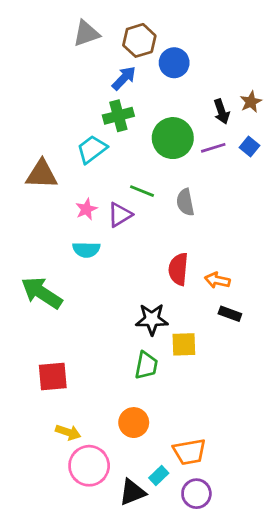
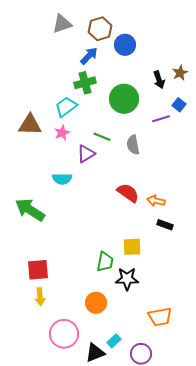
purple line: (213, 148) -> (161, 119), moved
pink star: (86, 209) -> (62, 133), moved
red semicircle: (178, 269) -> (128, 193), turned 120
black star: (152, 319) -> (127, 279), moved
yellow arrow: (68, 432) -> (40, 297), moved, turned 66
orange trapezoid: (189, 452) -> (160, 317), moved

